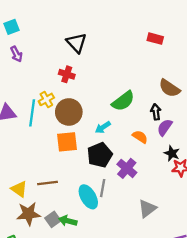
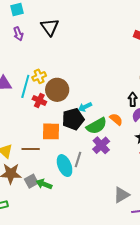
black triangle: (76, 43) -> (50, 27), moved
red cross: (67, 74) -> (39, 100), moved
green semicircle: (123, 101) -> (97, 126), moved
orange square: (67, 142) -> (51, 131), moved
black pentagon: (100, 155) -> (73, 119), moved
gray triangle: (147, 209) -> (121, 195), moved

